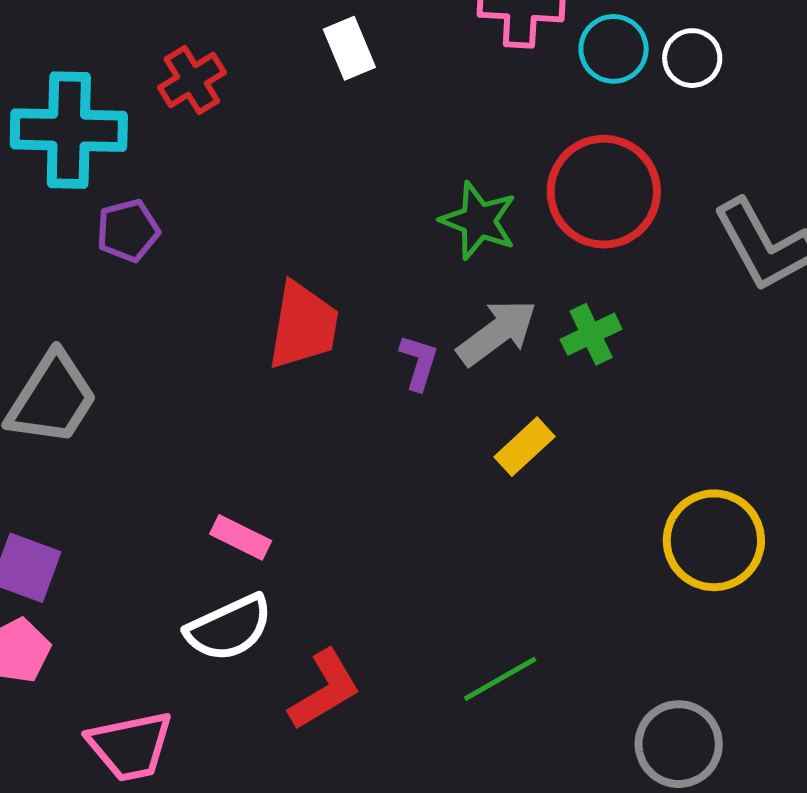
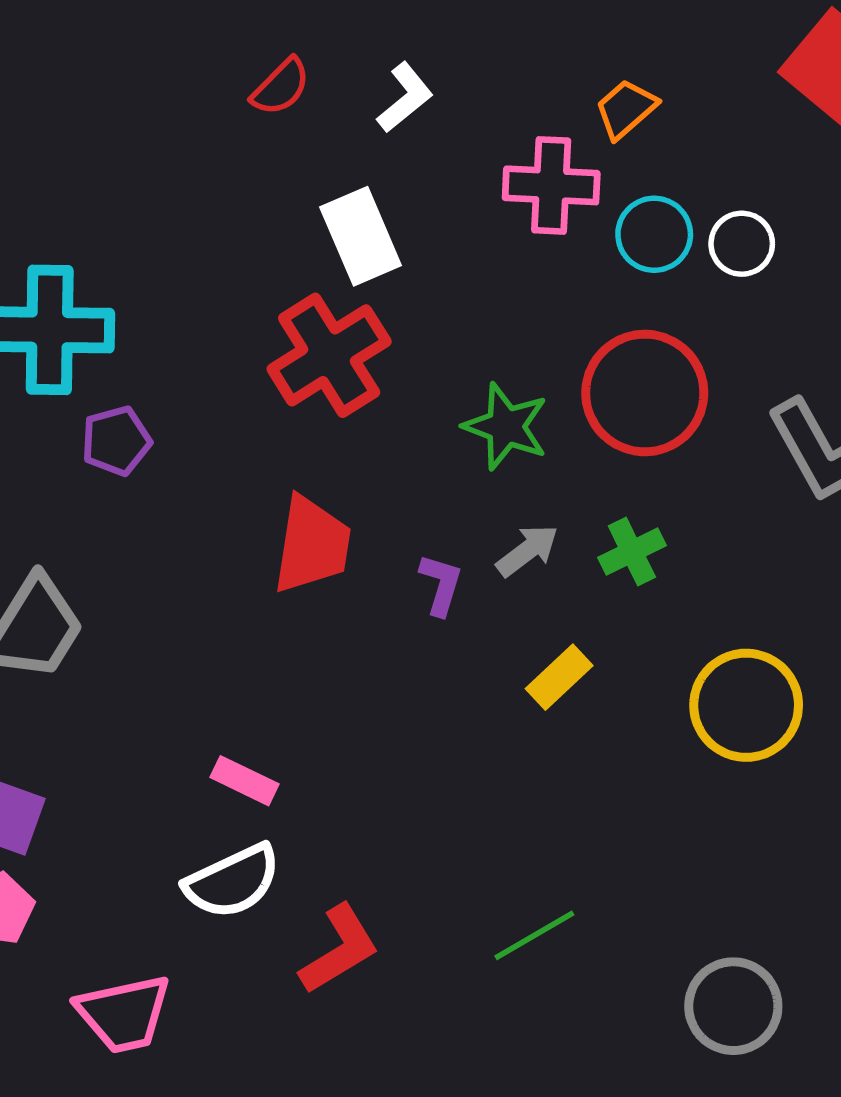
white rectangle: (349, 48) -> (361, 236), size x1.4
red cross: (192, 80) -> (329, 355), moved, size x1.6
gray arrow: (497, 332) -> (527, 551), size x0.7
yellow circle: (714, 540) -> (746, 705), moved

